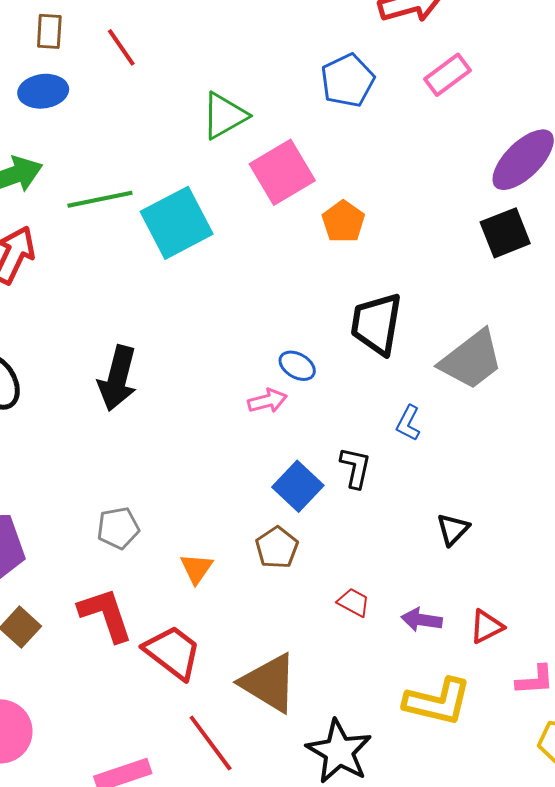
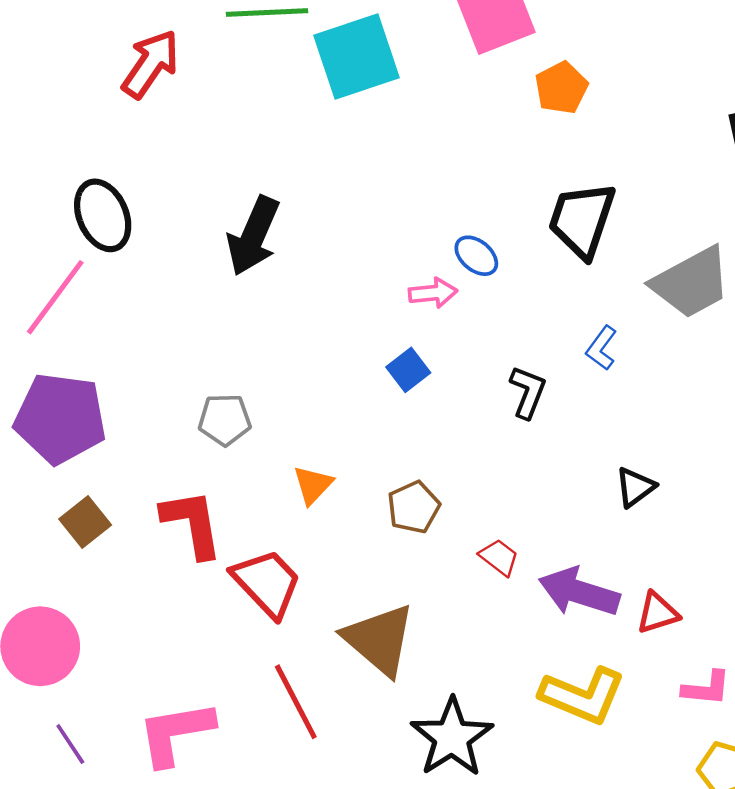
blue square: (298, 486) -> (408, 370), moved, size x0.7
brown pentagon: (277, 548) -> (414, 507), moved
purple arrow: (422, 620) -> (579, 592), size x1.6

